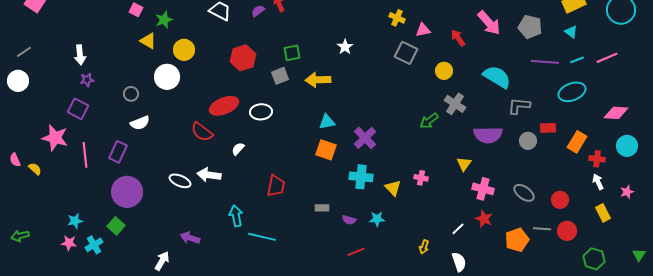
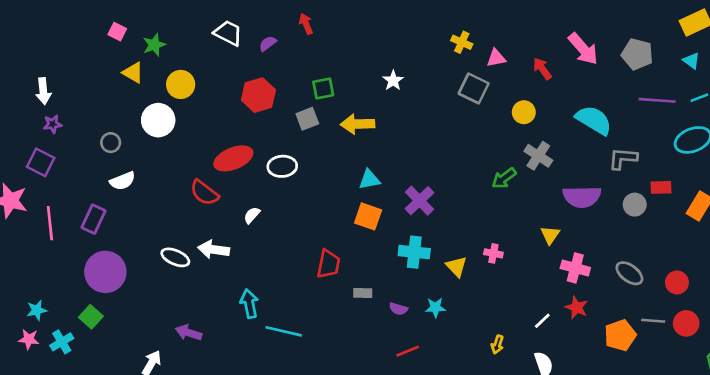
purple semicircle: (258, 11) -> (268, 44), moved
red trapezoid: (276, 186) -> (328, 264), moved

